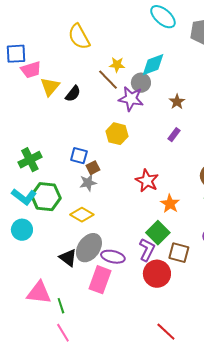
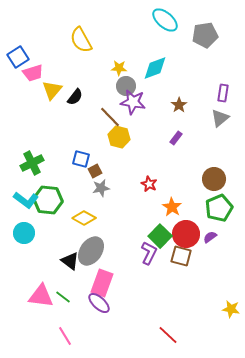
blue square: (16, 54) -> (18, 57), turned -30
brown line: (108, 80) -> (110, 117), moved
gray circle: (141, 83) -> (126, 86), moved
red star: (147, 181) -> (149, 184), size x0.7
gray star: (88, 183) -> (101, 188), moved
purple ellipse: (113, 257) -> (99, 303), moved, turned 30
red circle: (157, 274) -> (186, 234), moved
green line: (61, 306) -> (63, 297), moved, turned -35

